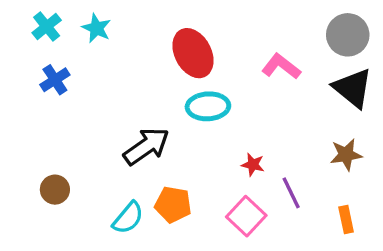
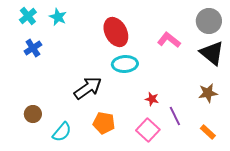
cyan semicircle: (128, 218) -> (62, 132), moved
orange rectangle: (346, 219) -> (208, 132), turned -35

